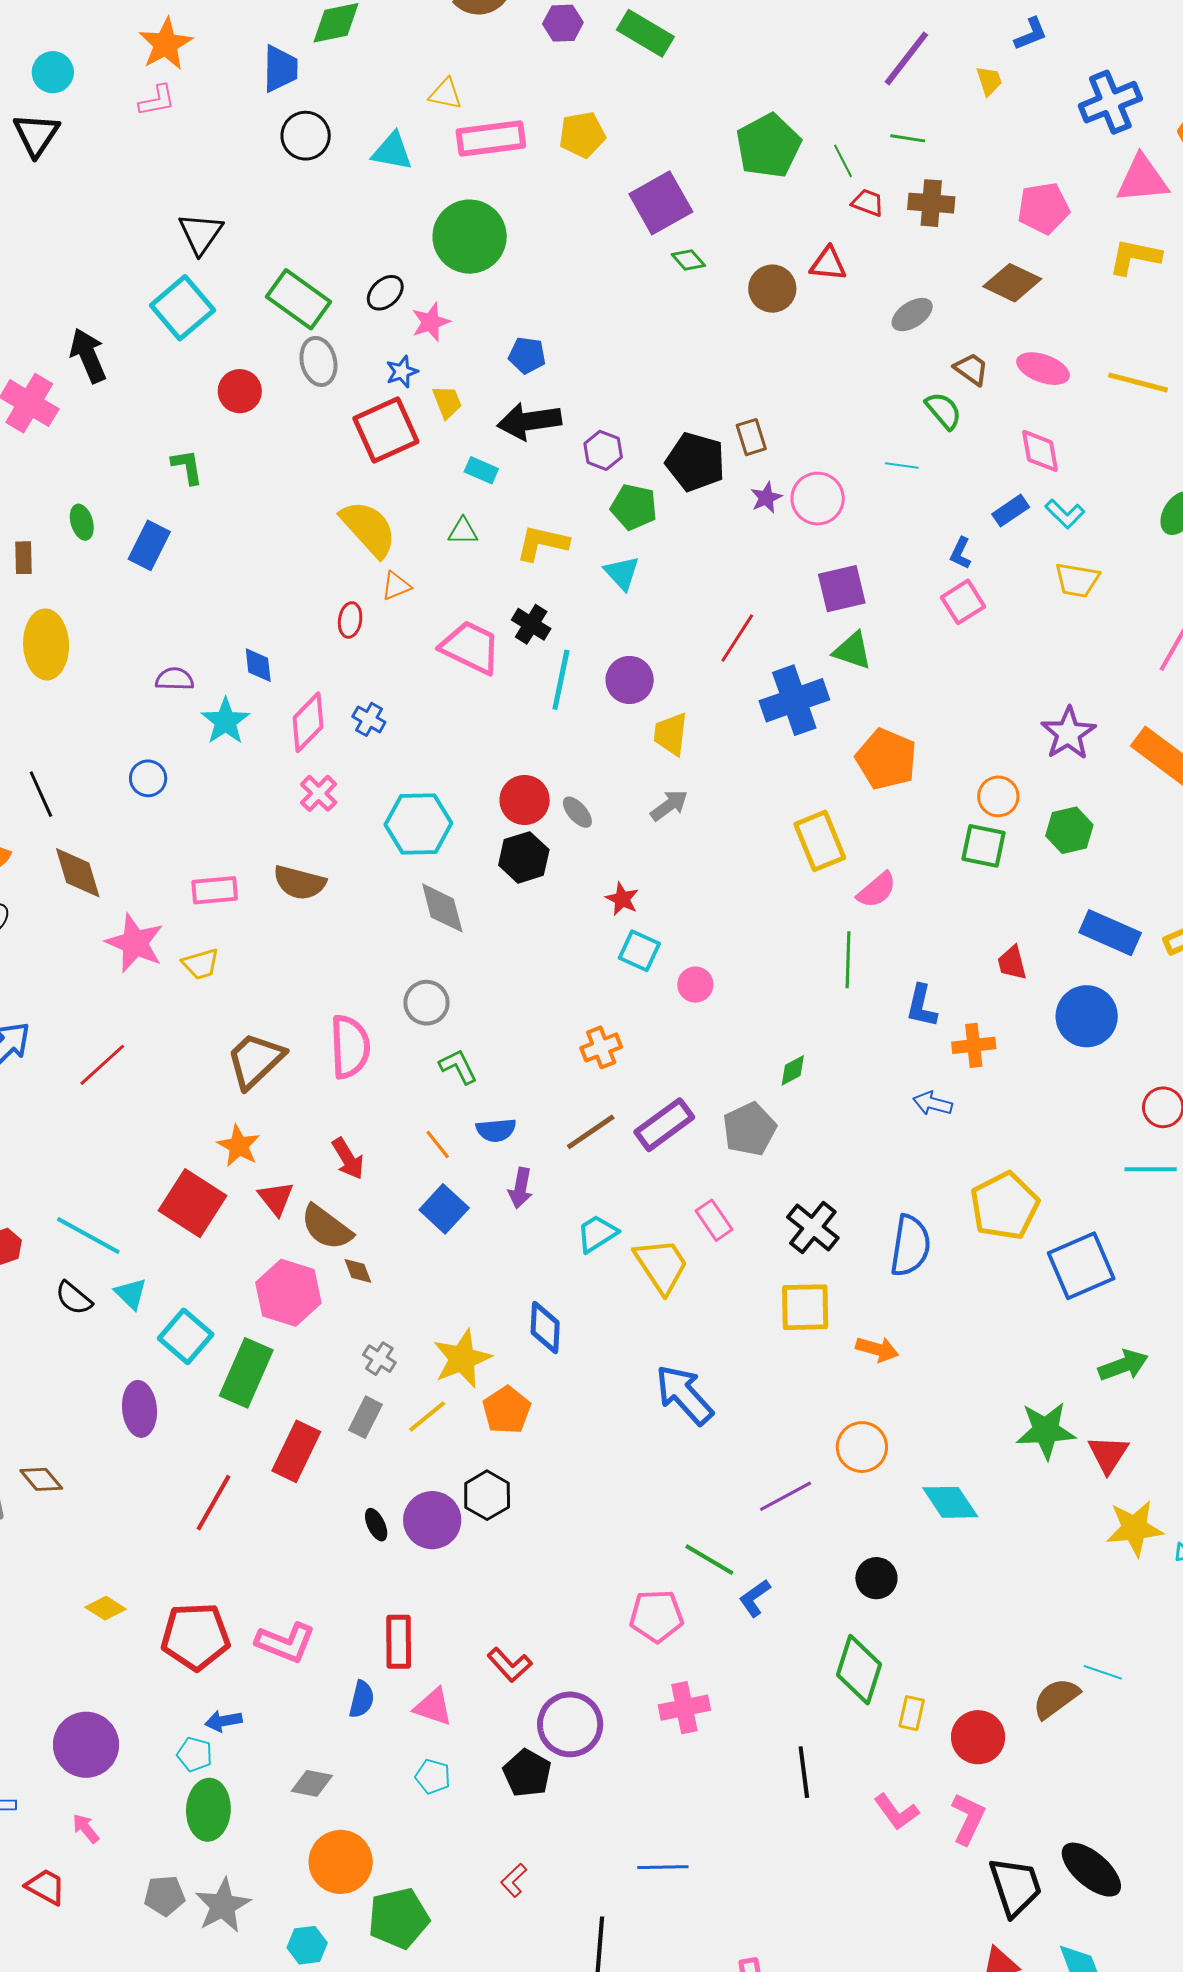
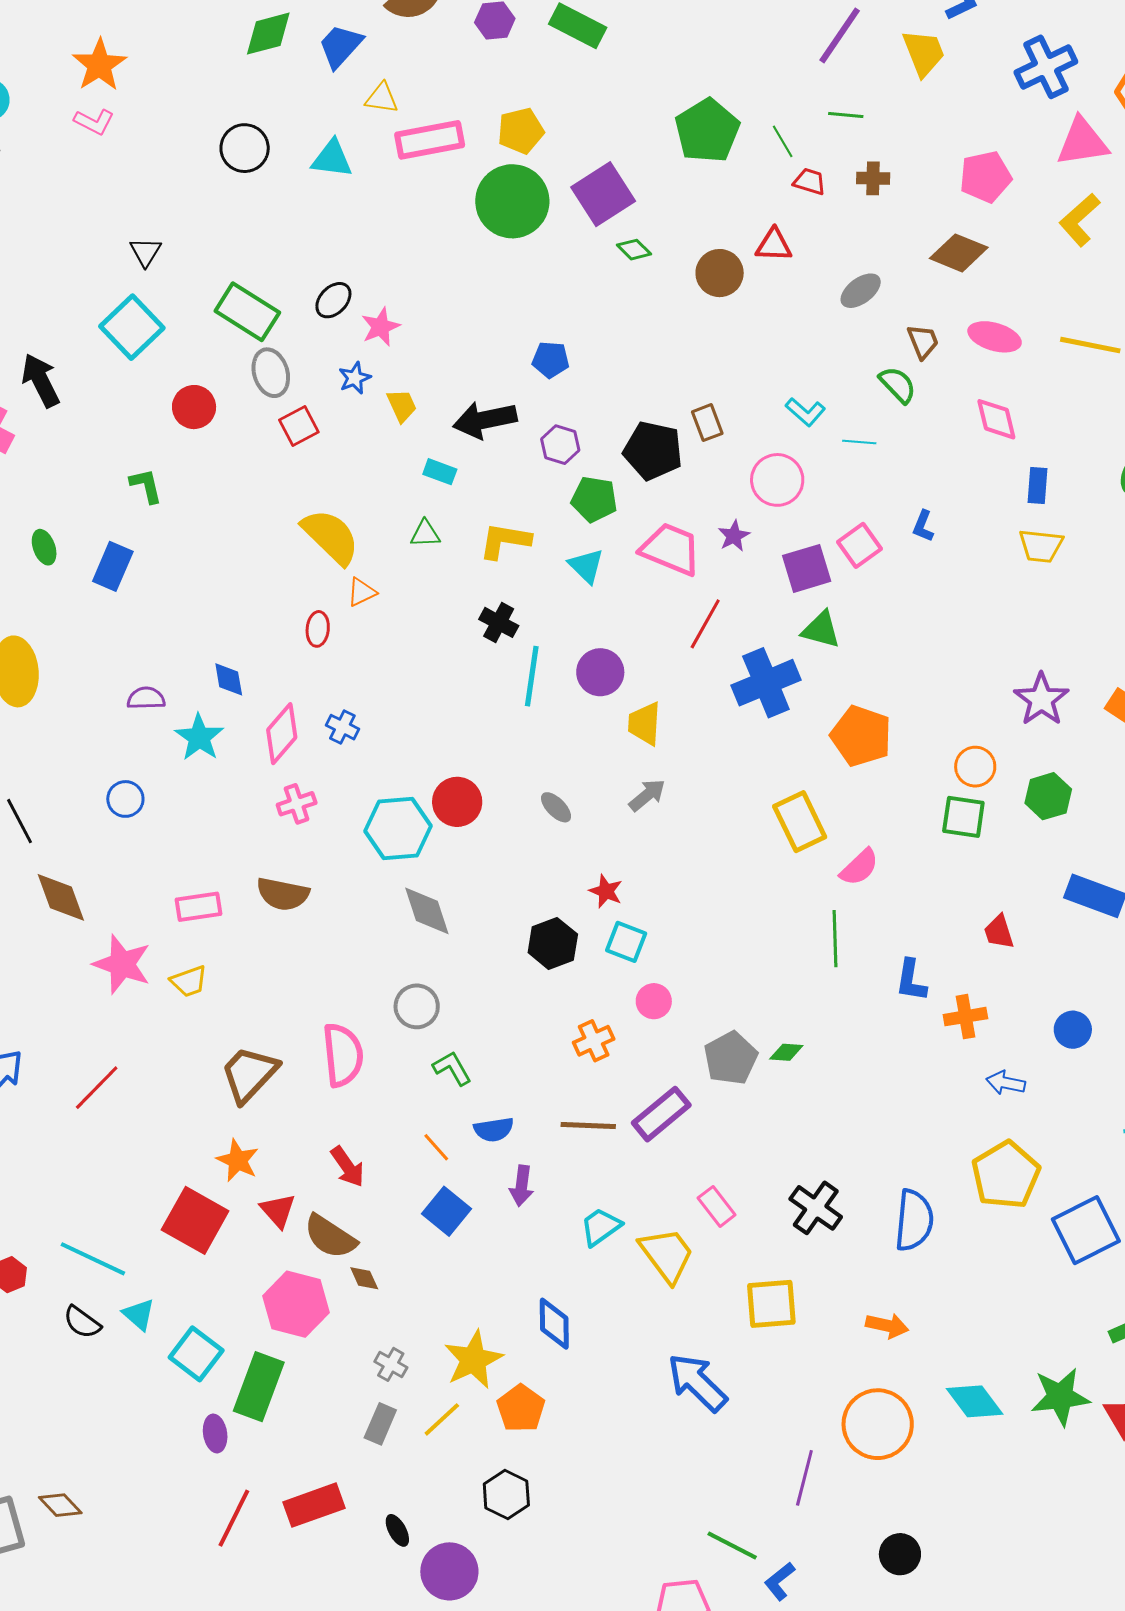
blue trapezoid: (280, 69) -> (340, 46), moved, turned -135
yellow trapezoid: (989, 81) -> (924, 53), size x1.6
pink L-shape: (157, 100) -> (94, 122), turned 42
brown cross: (931, 203) -> (873, 178), size x0.7
black triangle: (201, 233) -> (146, 252), size x0.7
green circle: (470, 237) -> (512, 201), moved
yellow L-shape: (1135, 257) -> (1080, 220), turned -50
blue pentagon: (527, 355) -> (551, 360), moved
brown trapezoid: (971, 369) -> (923, 341), turned 36
red square: (386, 430) -> (299, 426), moved, size x0.6
purple star: (766, 498) -> (734, 536), moved
blue rectangle: (1011, 511) -> (1038, 485), moved, turned -48
cyan L-shape: (1065, 514) -> (805, 412), moved
pink square: (963, 602) -> (860, 545), moved
pink trapezoid: (471, 647) -> (671, 549), moved
pink cross: (319, 793) -> (297, 804), turned 30
red circle: (525, 800) -> (457, 802), moved
black hexagon: (524, 857) -> (553, 943), moved
pink circle: (695, 985) -> (654, 1001), moved
blue circle: (1087, 1016) -> (1073, 1030), moved, size x0.6
green diamond: (793, 1070) -> (786, 1052), turned 36
blue arrow: (933, 1103) -> (1006, 1083), moved
gray pentagon: (749, 1129) -> (731, 1058), moved
brown line: (591, 1132) -> (588, 1126), turned 40
yellow square: (805, 1307) -> (771, 1304), moved
purple ellipse: (139, 1409) -> (215, 1433), moved, size x0.7
orange circle: (862, 1447) -> (878, 1424), size x1.4
red rectangle: (296, 1451) -> (314, 1505), moved, turned 48
purple line: (786, 1496) -> (804, 1478), turned -44
cyan diamond: (950, 1502) -> (975, 1401), moved
purple circle: (432, 1520) -> (449, 1571), moved

